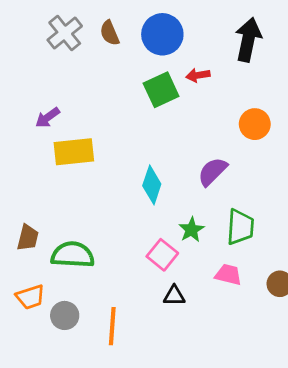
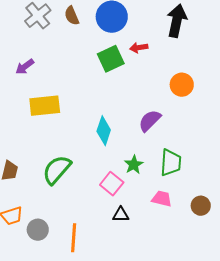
purple arrow: (48, 117) -> (25, 67), moved
green semicircle: (73, 255) -> (57, 170), moved, turned -52

